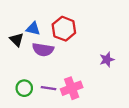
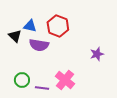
purple line: (48, 88) -> (42, 88), moved
pink cross: (72, 88) -> (65, 80), turned -30

